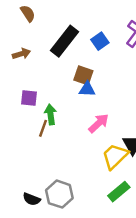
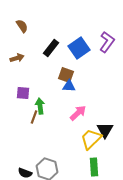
black rectangle: (64, 41) -> (51, 48), size x0.7
blue square: (100, 41) -> (79, 48), size x1.5
green rectangle: (119, 192) -> (94, 167), turned -54

